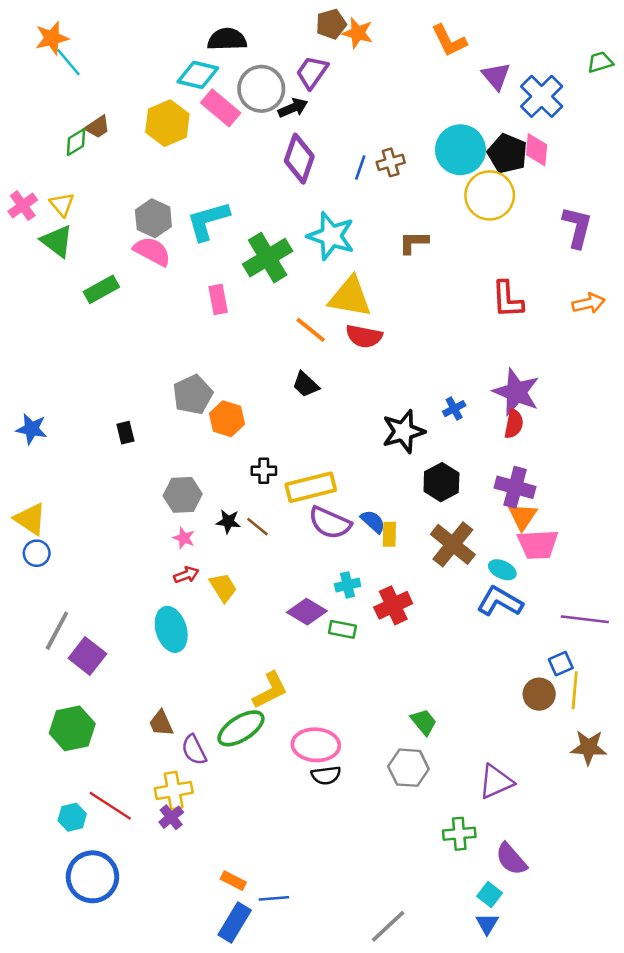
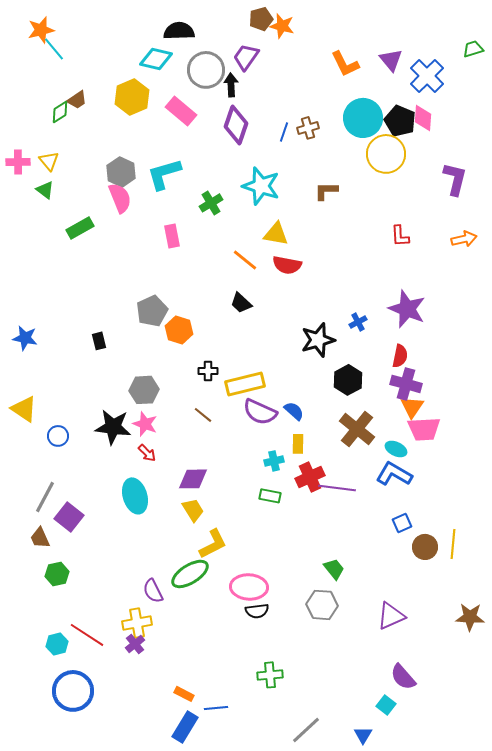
orange L-shape: (449, 41) -> (345, 64), moved
pink rectangle: (221, 108) -> (181, 111), moved
black arrow: (293, 108) -> (231, 85), turned -70
pink cross: (23, 206) -> (18, 162), turned 35
green triangle: (57, 241) -> (45, 190), size x0.7
pink semicircle: (152, 251) -> (120, 198), turned 40
green cross: (268, 258) -> (211, 203), size x0.6
yellow triangle: (350, 297) -> (276, 234), size x0.7
red L-shape: (507, 299) -> (400, 236), size x0.7
red semicircle: (514, 424) -> (400, 356), moved
black star: (228, 522) -> (113, 427), moved, size x1.8
yellow rectangle: (389, 534) -> (298, 444), moved
pink star: (184, 538) -> (145, 424), size x1.4
blue circle: (37, 553) -> (58, 436), moved
red arrow: (186, 575) -> (147, 453), turned 66
yellow trapezoid: (223, 588) -> (193, 510), moved
purple diamond: (307, 612) -> (193, 479), moved, turned -32
purple line: (585, 619) -> (337, 488), moved
blue square: (561, 664) -> (402, 523), moved
brown trapezoid: (161, 723) -> (40, 538), moved
green hexagon: (72, 728) -> (57, 574), size x0.7
brown star: (589, 747) -> (470, 617), moved
green cross: (459, 834) -> (270, 675), moved
blue triangle: (487, 924) -> (363, 735), moved

